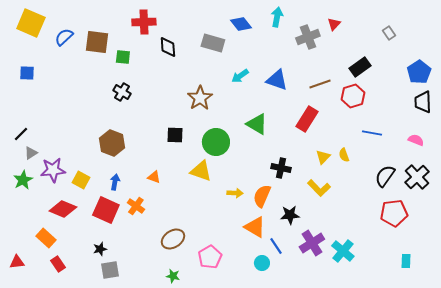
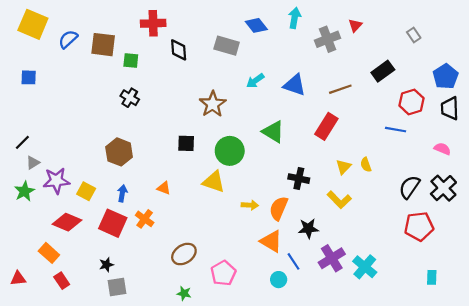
red hexagon: (353, 96) -> (412, 102), moved
blue line: (372, 133) -> (396, 130), moved

